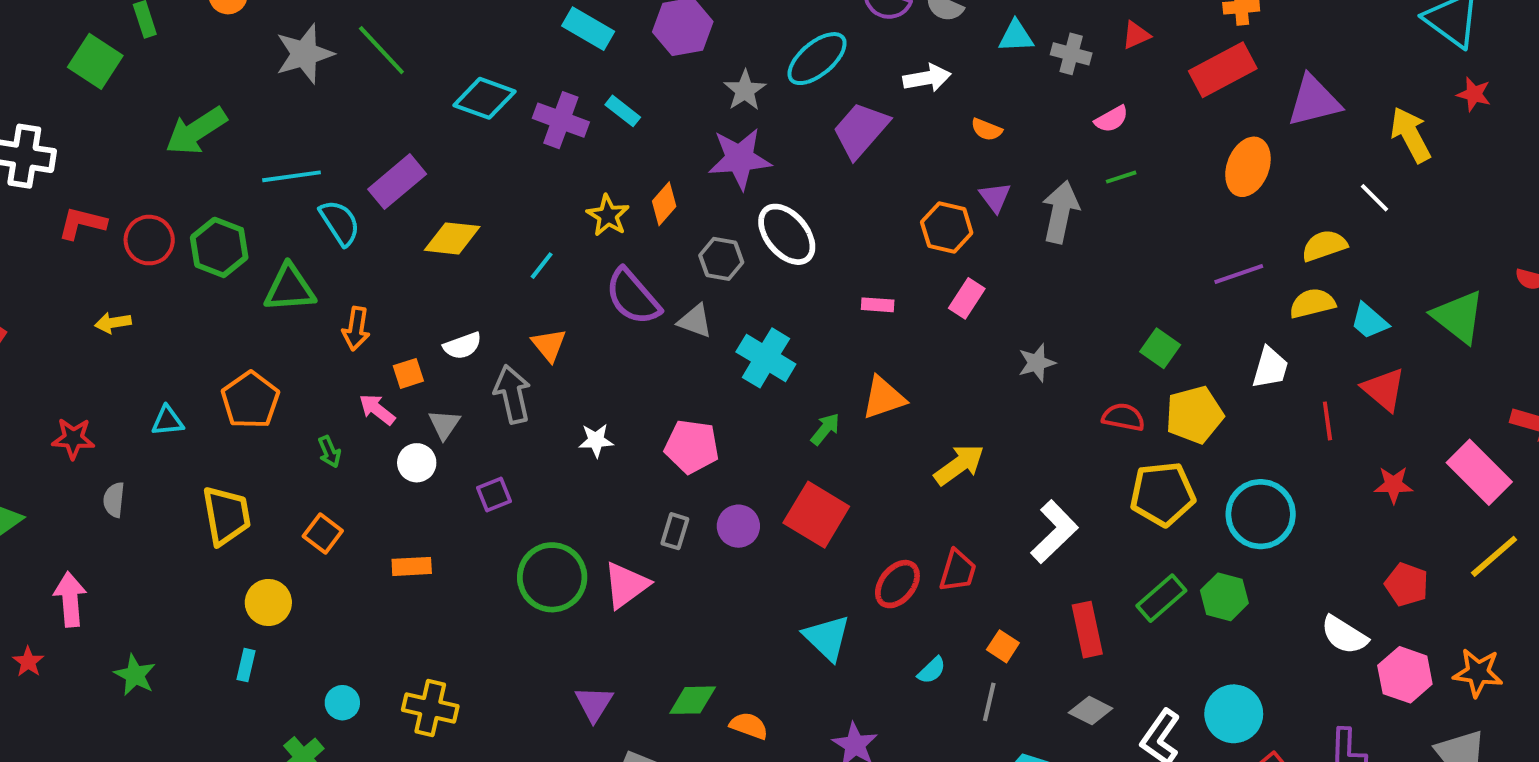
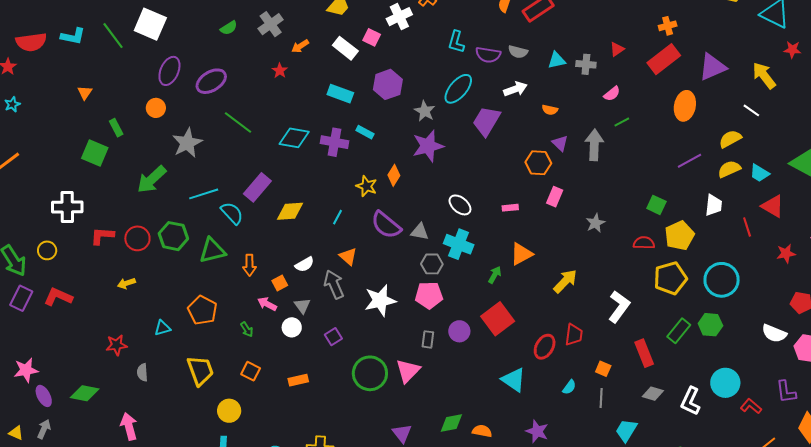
gray star: (304, 54) -> (187, 143), moved
white ellipse: (787, 234) -> (460, 205), moved, size x0.7
gray hexagon: (721, 259) -> (432, 264), moved
white star: (596, 440) -> (380, 300), size x1.8
red square: (816, 515) -> (498, 319), turned 32

